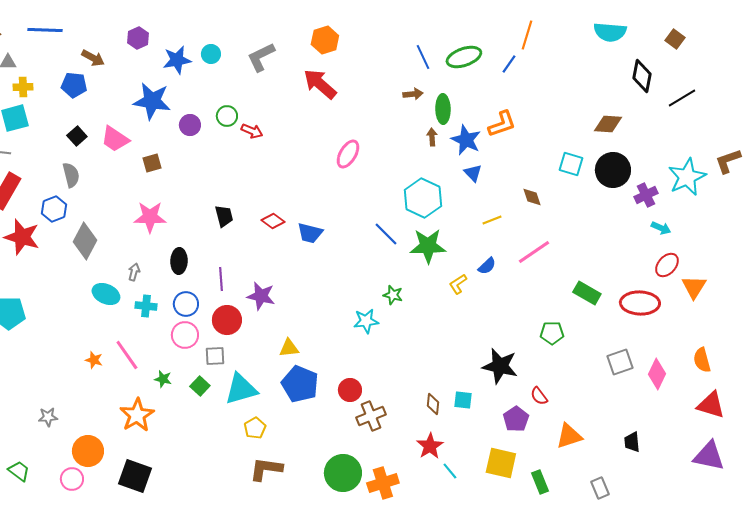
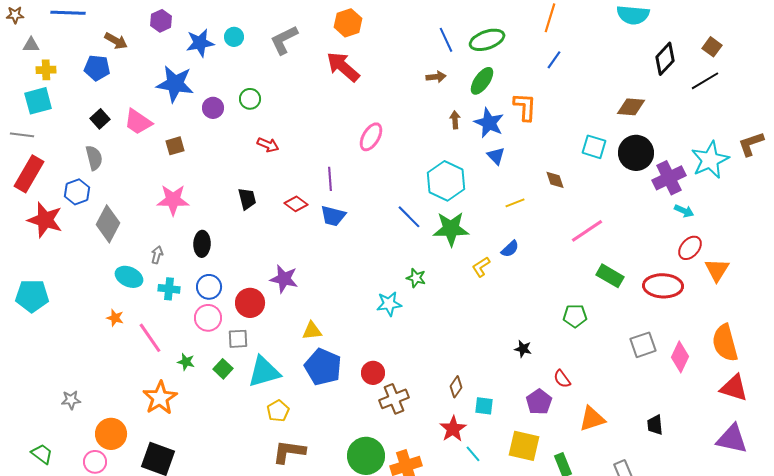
brown square: (675, 39) -> (712, 47), moved
blue line: (509, 64) -> (554, 60), moved
black diamond: (642, 76) -> (665, 59), turned 32
green ellipse: (443, 109) -> (482, 81), moved, turned 36
orange L-shape: (502, 124) -> (525, 107), turned -68
red arrow: (252, 131) -> (268, 145), moved
purple cross: (646, 195) -> (669, 178), size x1.4
pink line: (534, 252) -> (587, 231), moved
purple line: (221, 279) -> (330, 179), moved
orange star: (94, 360) -> (115, 318), moved
orange semicircle: (702, 360) -> (725, 343), size x1.5
black star: (500, 366) -> (523, 349), size x0.5
cyan square: (463, 400) -> (484, 406), moved
brown diamond: (433, 404) -> (456, 387), turned 30

